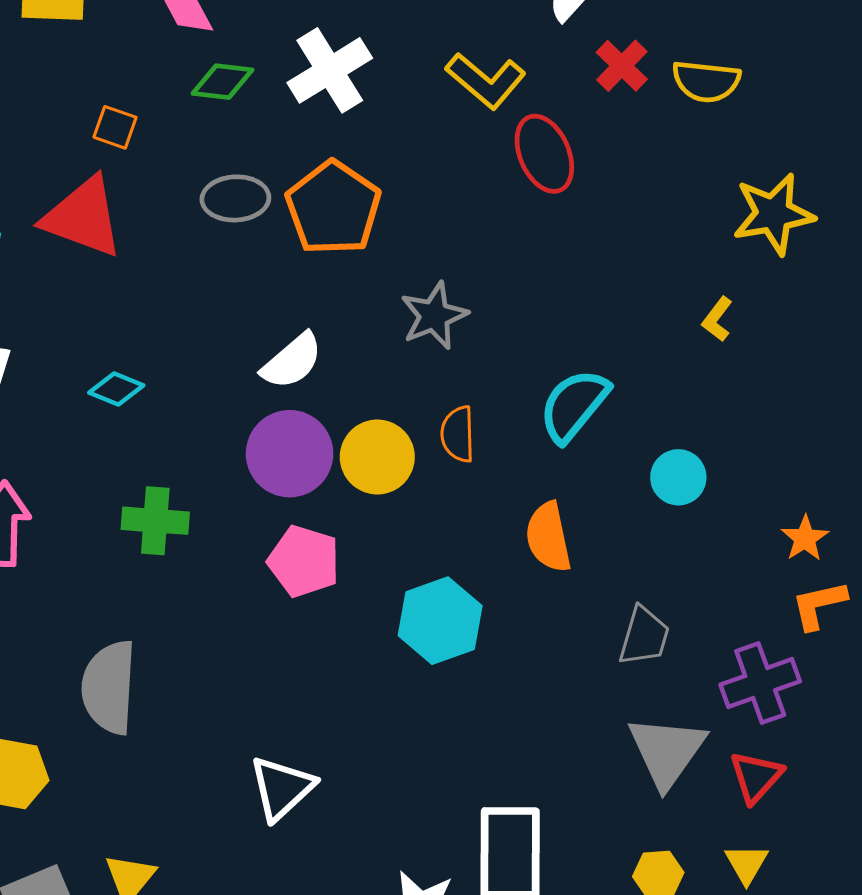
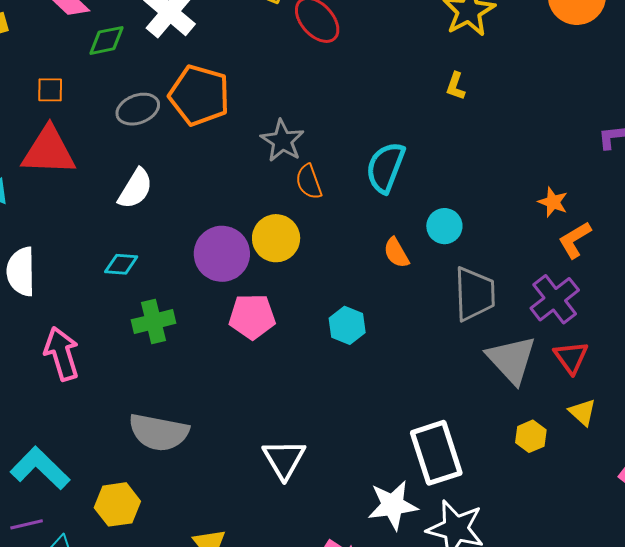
white semicircle: (292, 361) -> (135, 189), moved
cyan diamond: (116, 389) -> (121, 264), moved
orange semicircle: (458, 434) -> (309, 182), moved
cyan circle: (678, 477) -> (444, 226), moved
orange semicircle: (548, 537) -> (396, 253), size x0.7
cyan hexagon: (440, 621) -> (347, 325), size x0.7
gray trapezoid: (644, 636) -> (475, 294), size x1.4
gray semicircle: (109, 687) -> (159, 432), turned -64

